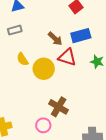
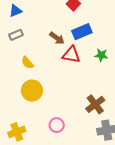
yellow circle: (44, 69) -> (32, 91), moved
brown cross: (59, 107) -> (95, 104), moved, turned 30

